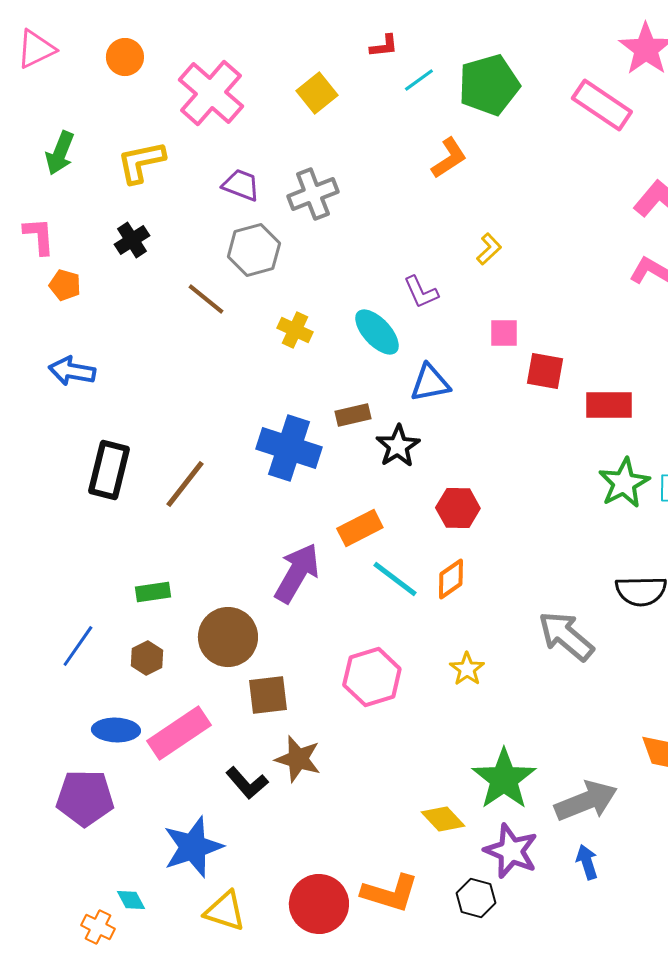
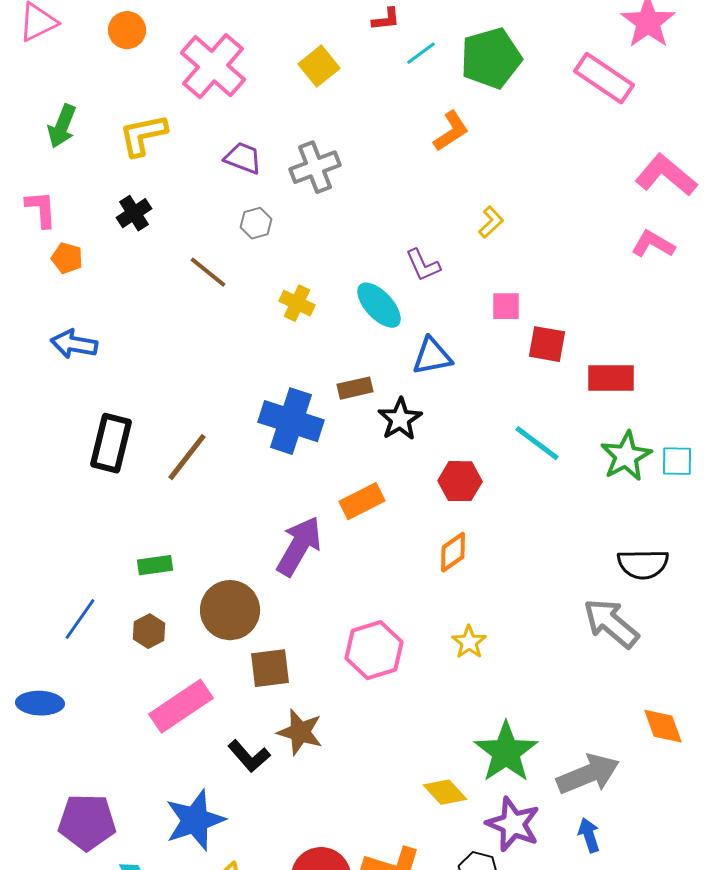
gray hexagon: (254, 250) -> (256, 223), size x0.6
cyan line: (395, 579) -> (537, 443), moved
gray arrow: (566, 636) -> (611, 623), moved
blue ellipse: (116, 730) -> (40, 703), moved
purple pentagon: (85, 798) -> (87, 822), moved

